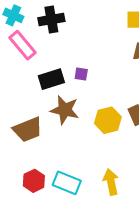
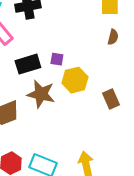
yellow hexagon: (108, 120) -> (75, 80), moved

